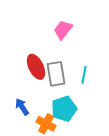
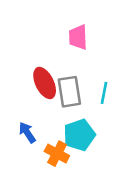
pink trapezoid: (63, 30) -> (78, 37), turned -40

